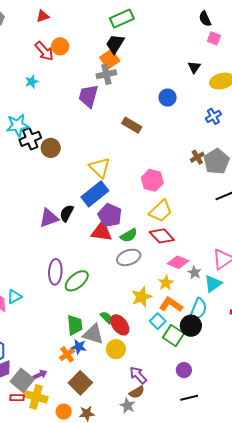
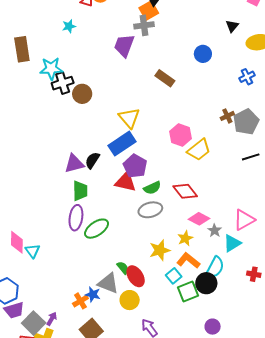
yellow trapezoid: (161, 211) -> (199, 150), moved
cyan triangle: (14, 297) -> (33, 251), moved, turned -42
green trapezoid: (75, 325) -> (80, 191), moved
green square: (173, 335) -> (188, 291), turned 30
purple circle: (184, 370) -> (213, 327), moved
purple arrow: (40, 375) -> (52, 319), turned -40

